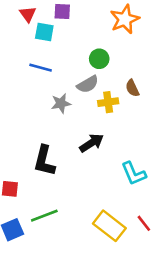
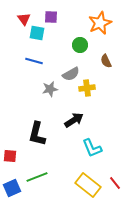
green circle: (99, 59) -> (80, 45), moved
brown semicircle: (132, 88) -> (106, 61), moved
cyan L-shape: (134, 174) -> (92, 148), moved

